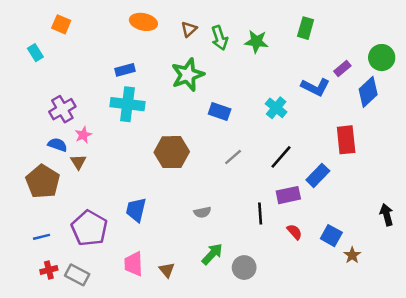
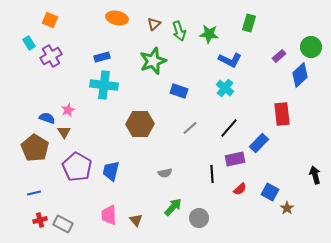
blue L-shape: (315, 87) -> (230, 60), moved
purple cross: (62, 109) -> (51, 56), moved
purple pentagon: (89, 228) -> (77, 167), moved
red semicircle: (294, 232) -> (240, 189), turned 88

